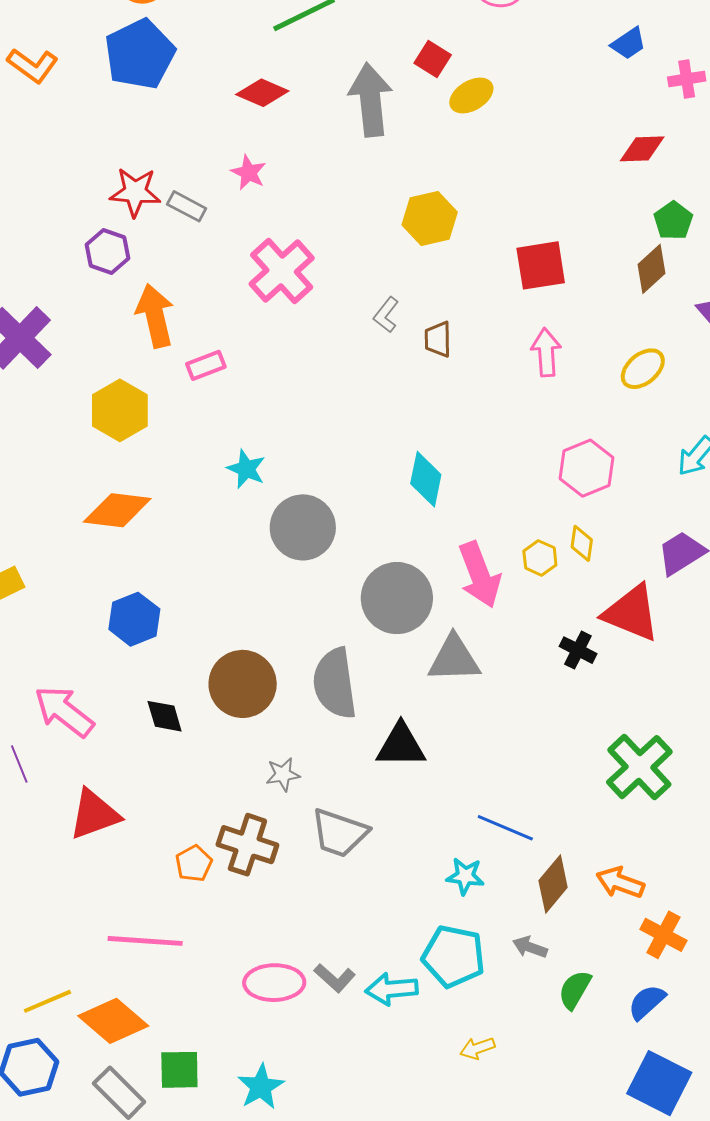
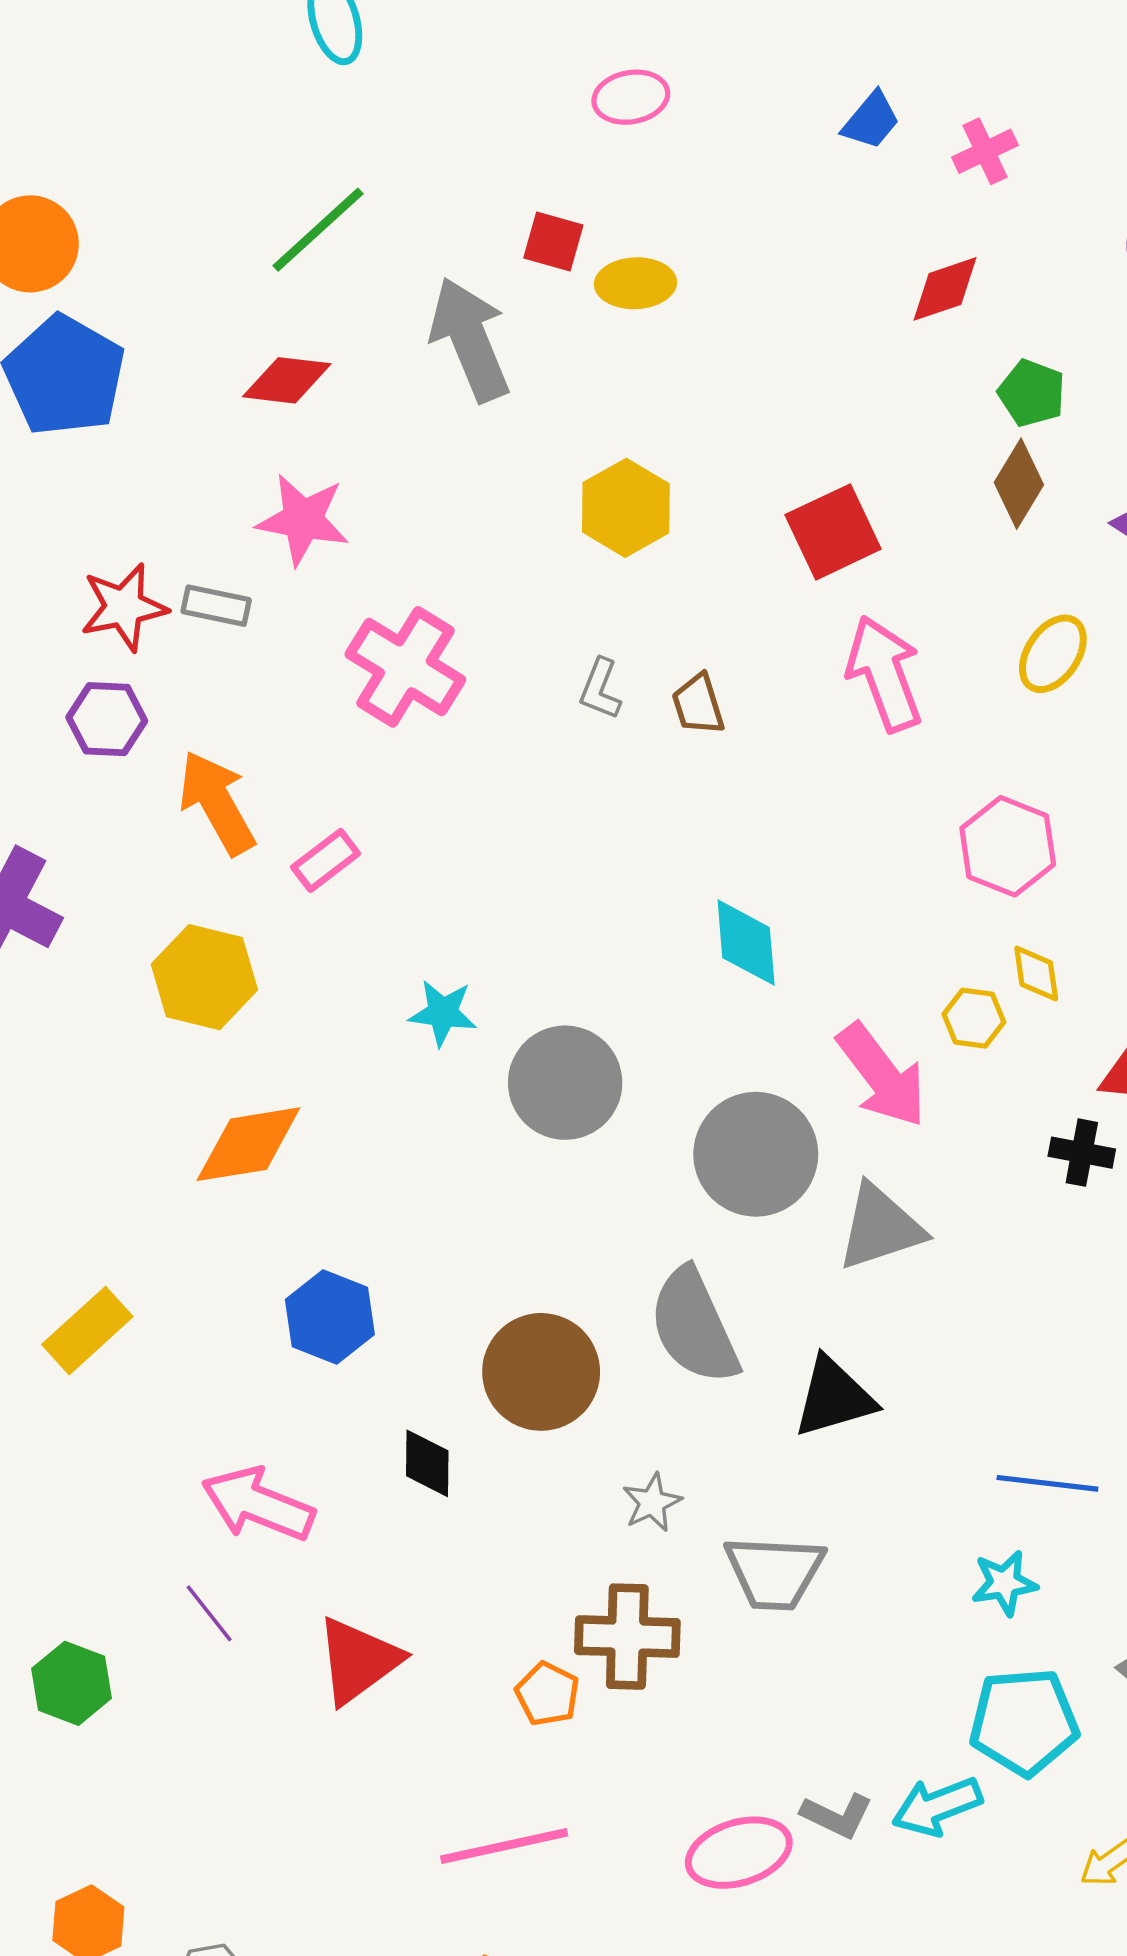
yellow ellipse: (471, 96) -> (635, 283), turned 45
pink star: (249, 173) -> (303, 520), size x1.5
pink arrow: (546, 352) -> (884, 674), size x1.4
black diamond: (165, 716) -> (427, 1463), turned 33

